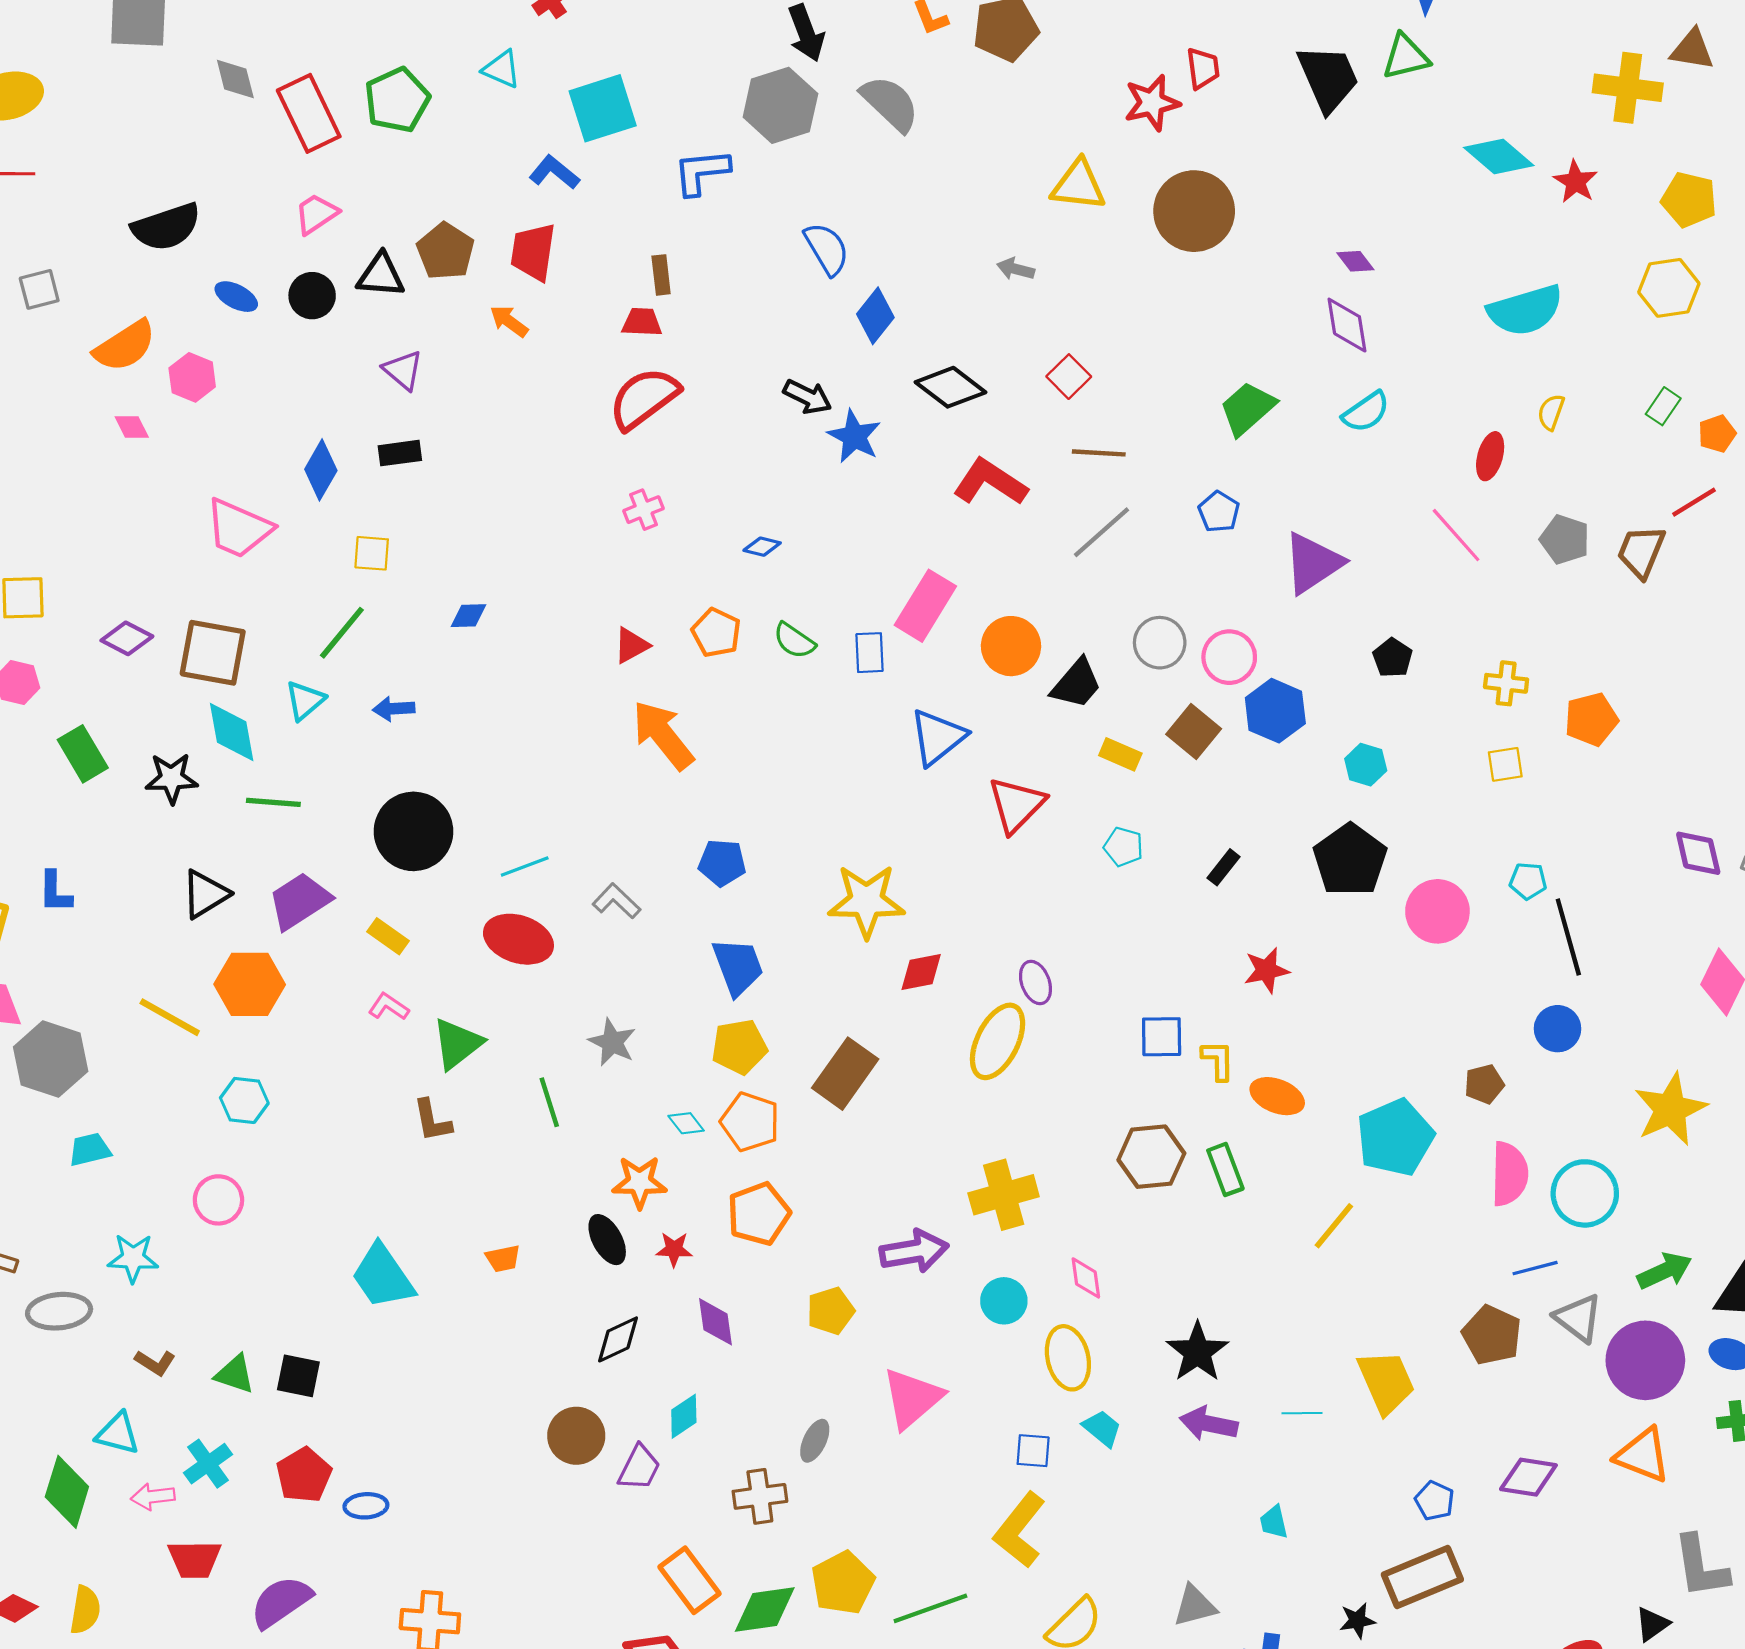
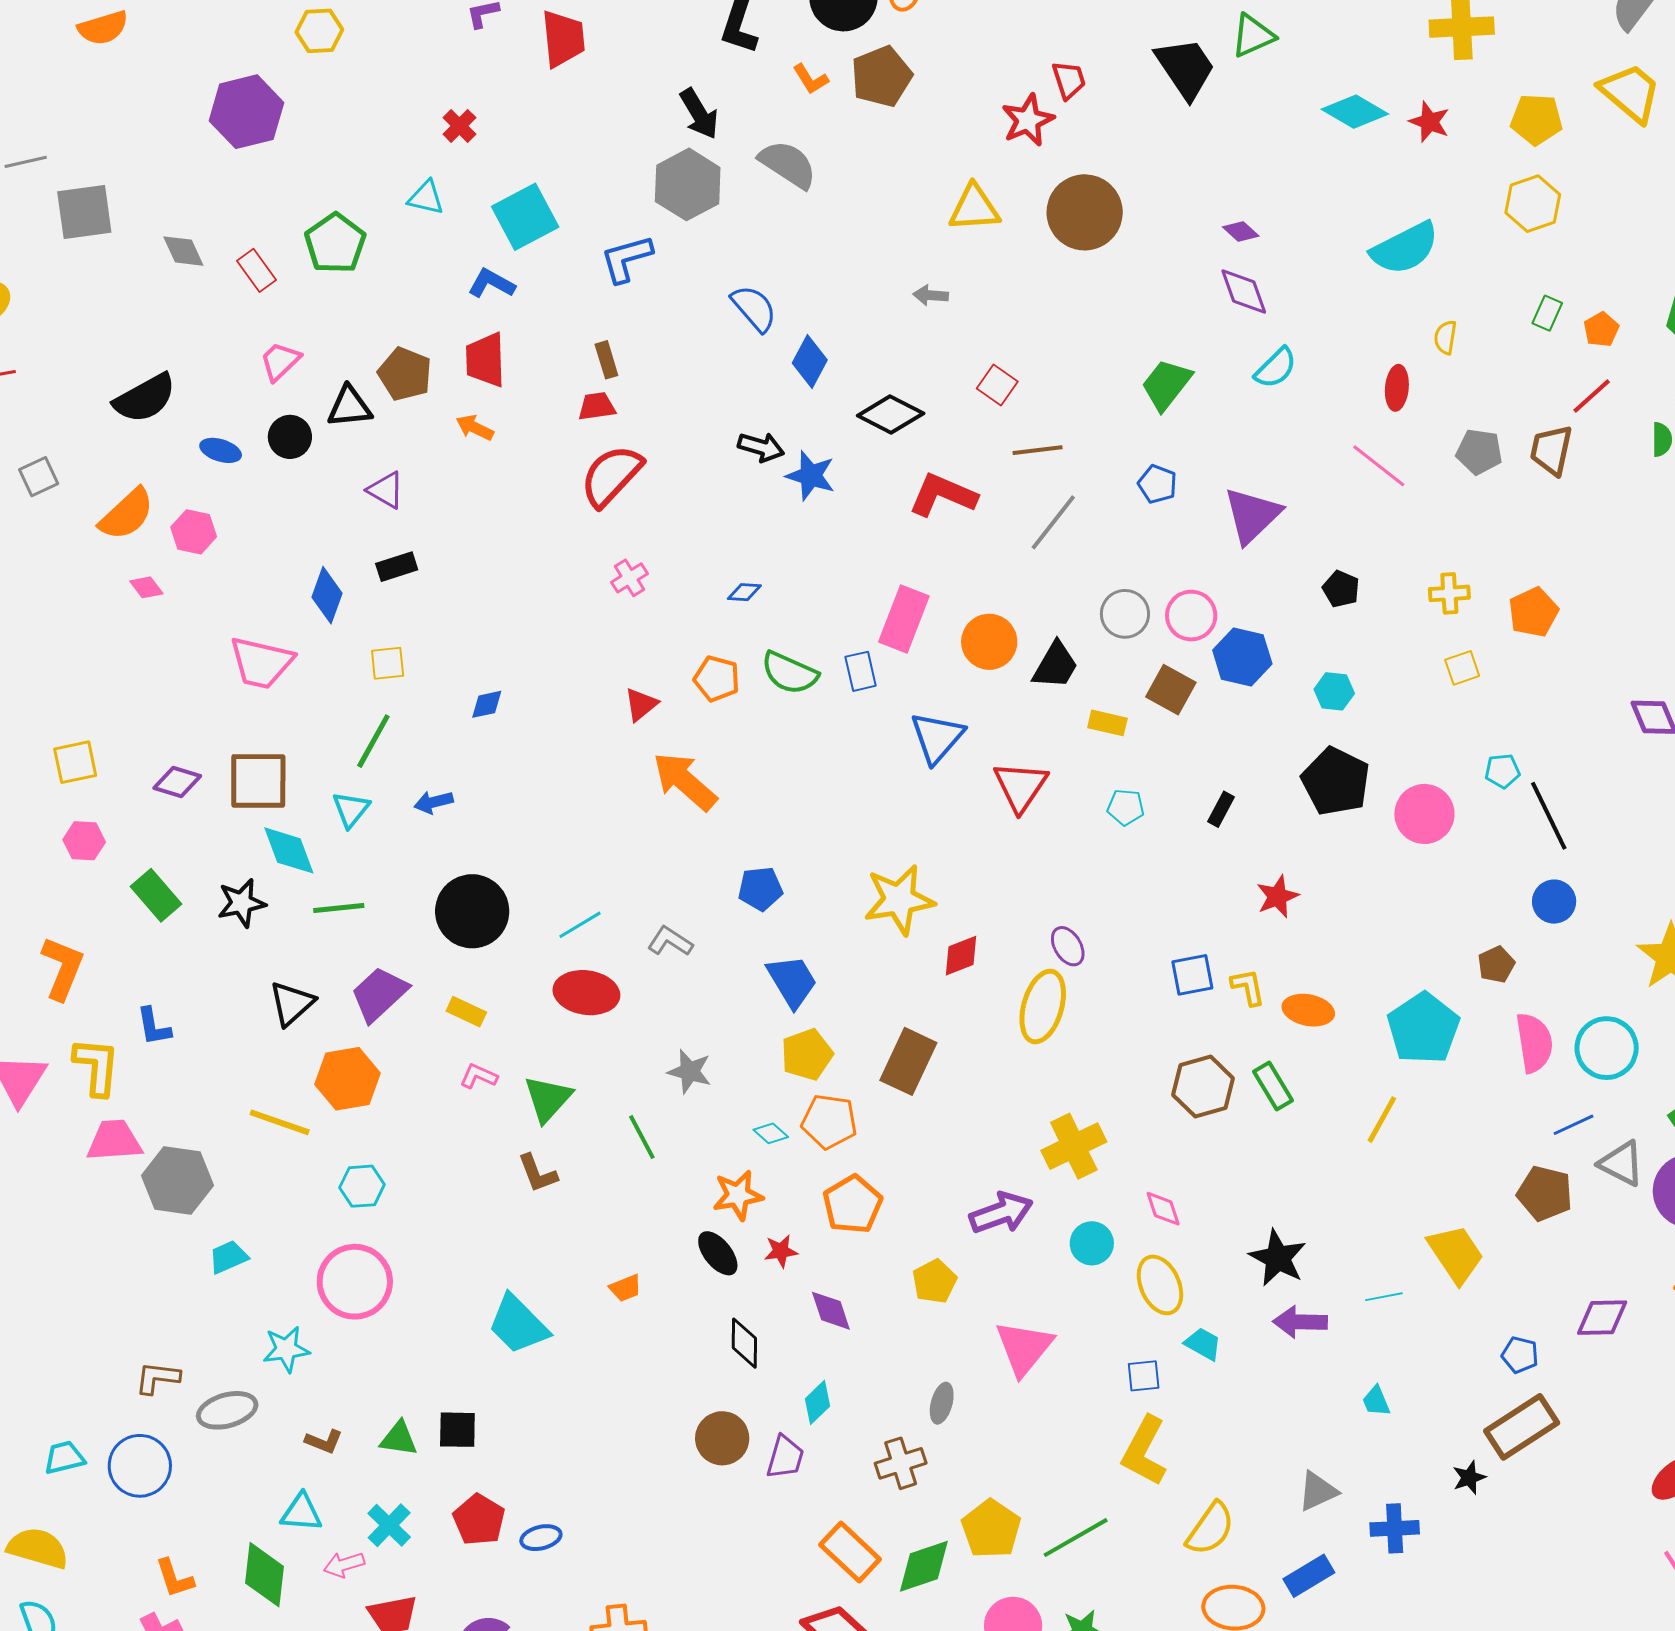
red rectangle: (309, 113) -> (256, 270), size x0.6
green semicircle: (794, 641) -> (790, 673), size x1.4
pink circle: (218, 1200) -> (355, 1282), size x1.6
black diamond: (618, 1339) -> (744, 1343), turned -54

